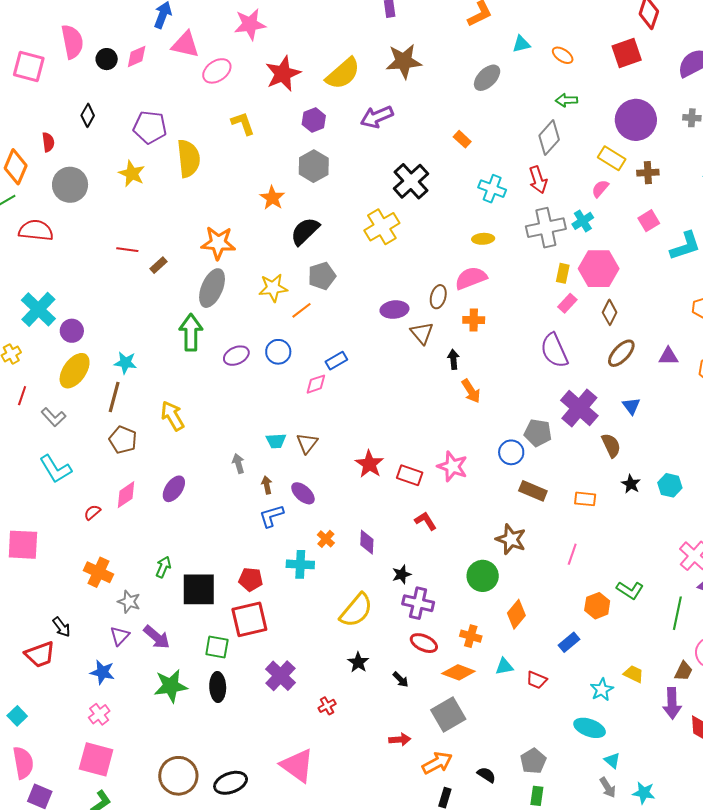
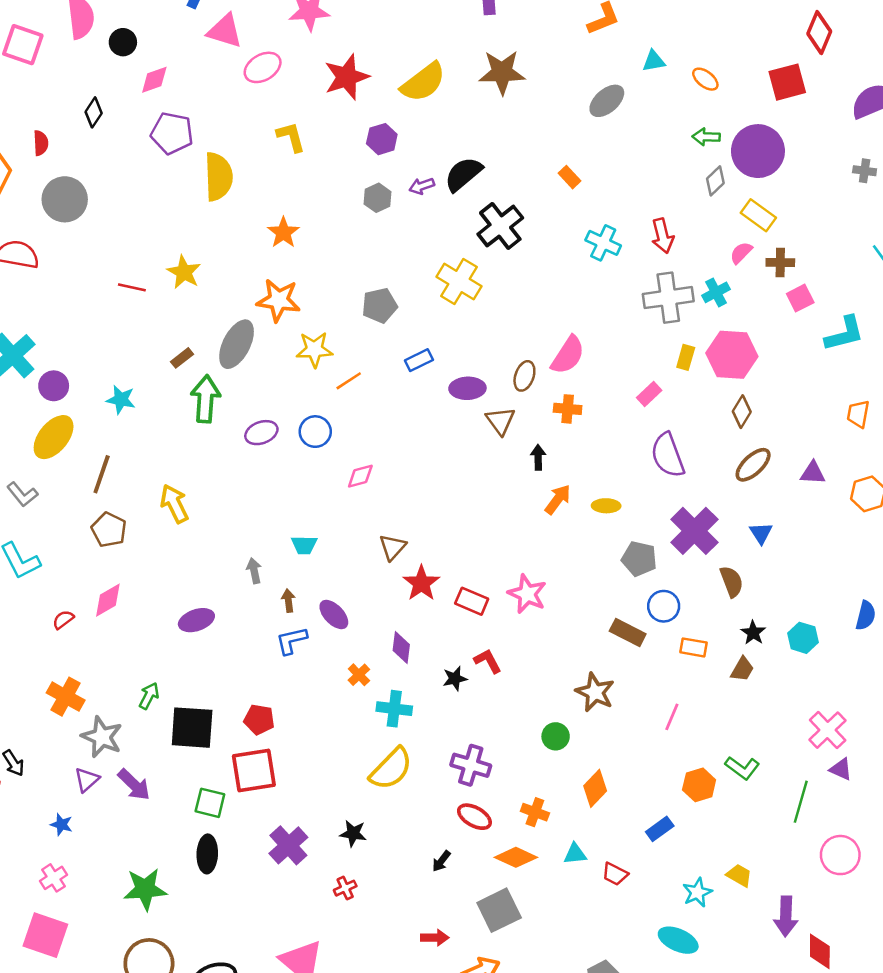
pink diamond: (137, 56) -> (154, 80), moved
purple arrow: (377, 117) -> (422, 186), moved, size x0.6
purple circle: (636, 120) -> (758, 151), moved
gray diamond: (549, 138) -> (715, 181), moved, size x0.7
gray hexagon: (314, 166) -> (377, 198), size x0.7
brown cross: (648, 173) -> (780, 262), moved
yellow star: (132, 174) -> (184, 272), moved
orange star: (272, 198) -> (283, 233), moved
yellow cross: (382, 227) -> (459, 281), turned -32
black semicircle: (305, 231) -> (463, 174), moved
yellow ellipse: (483, 239) -> (606, 506), moved
orange star: (218, 243) -> (279, 300), moved
brown rectangle: (159, 265) -> (182, 358), moved
gray pentagon: (322, 276) -> (380, 306), moved
pink semicircle: (471, 278) -> (568, 355), turned 140
pink rectangle: (567, 303) -> (649, 394), moved
blue rectangle: (336, 361) -> (419, 360), moved
cyan star: (125, 363) -> (121, 400), moved
orange arrow: (471, 391) -> (558, 499), turned -115
brown triangle: (307, 443) -> (392, 547), moved
blue circle: (511, 452) -> (664, 606), moved
purple ellipse: (174, 489) -> (196, 620), moved, turned 32
purple diamond: (367, 542) -> (401, 648), moved
cyan cross: (300, 564) -> (394, 709), moved
black star: (402, 574) -> (455, 679), moved
green circle: (483, 576) -> (556, 736), size x0.7
gray star: (129, 602) -> (102, 737), size x1.4
black star: (358, 662) -> (353, 833), moved, turned -30
brown trapezoid: (683, 671) -> (742, 669), moved
blue star: (102, 672) -> (61, 824), size x0.7
black arrow: (401, 679) -> (441, 861), turned 78
green star: (171, 686) -> (145, 889), moved

